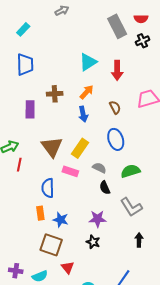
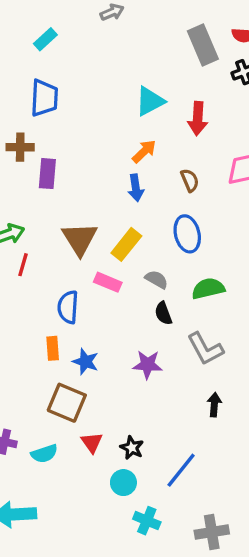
brown cross: (55, 94) -> (20, 147), moved
black star: (93, 242) -> (132, 448), moved

